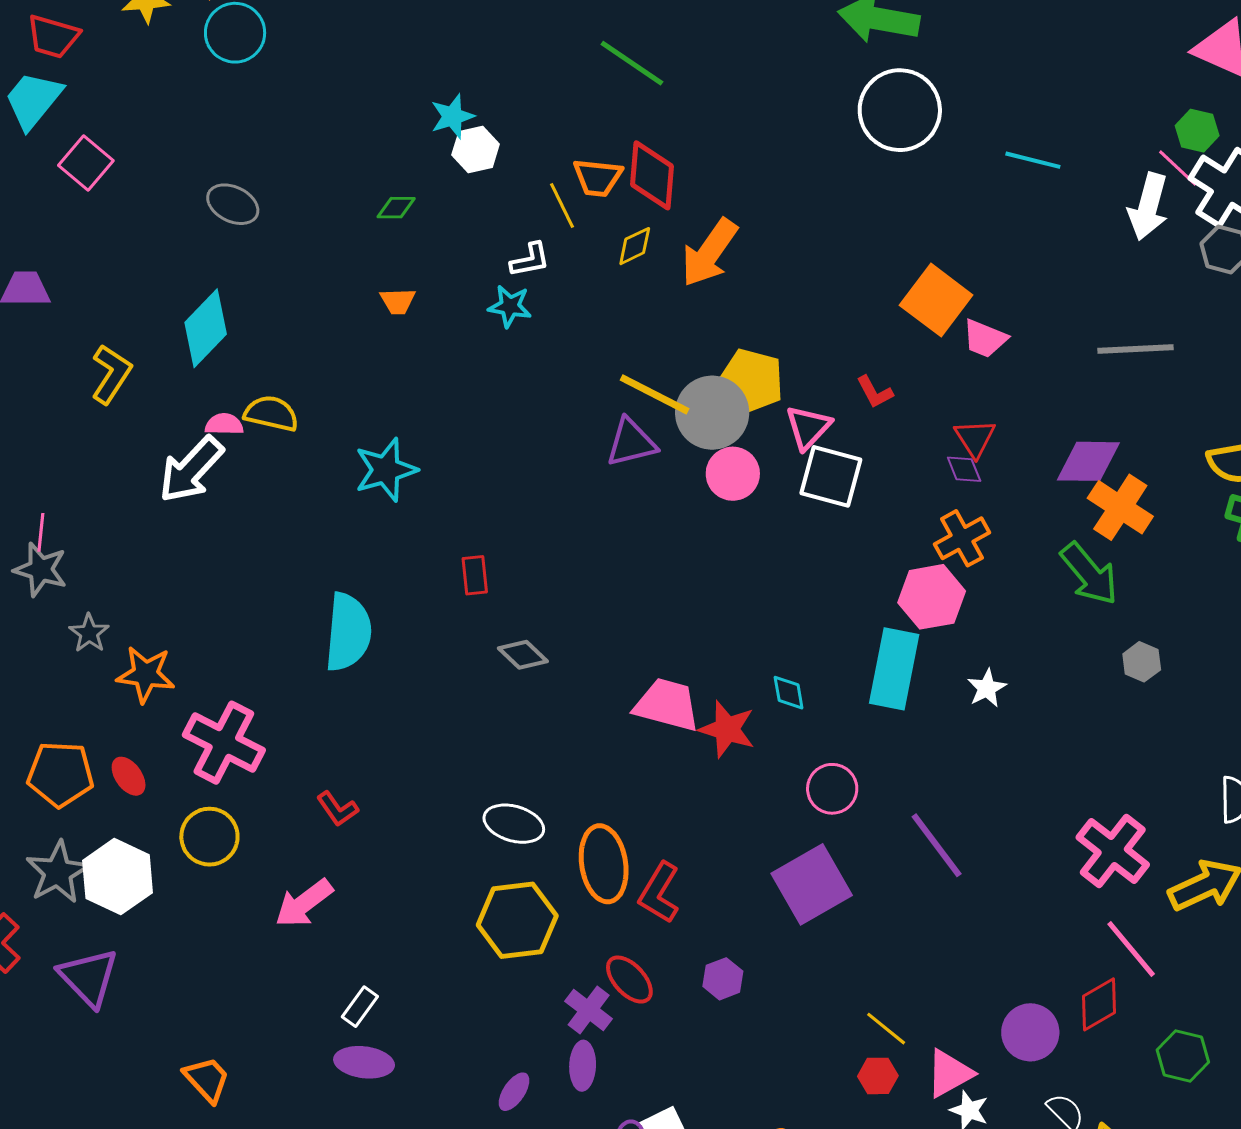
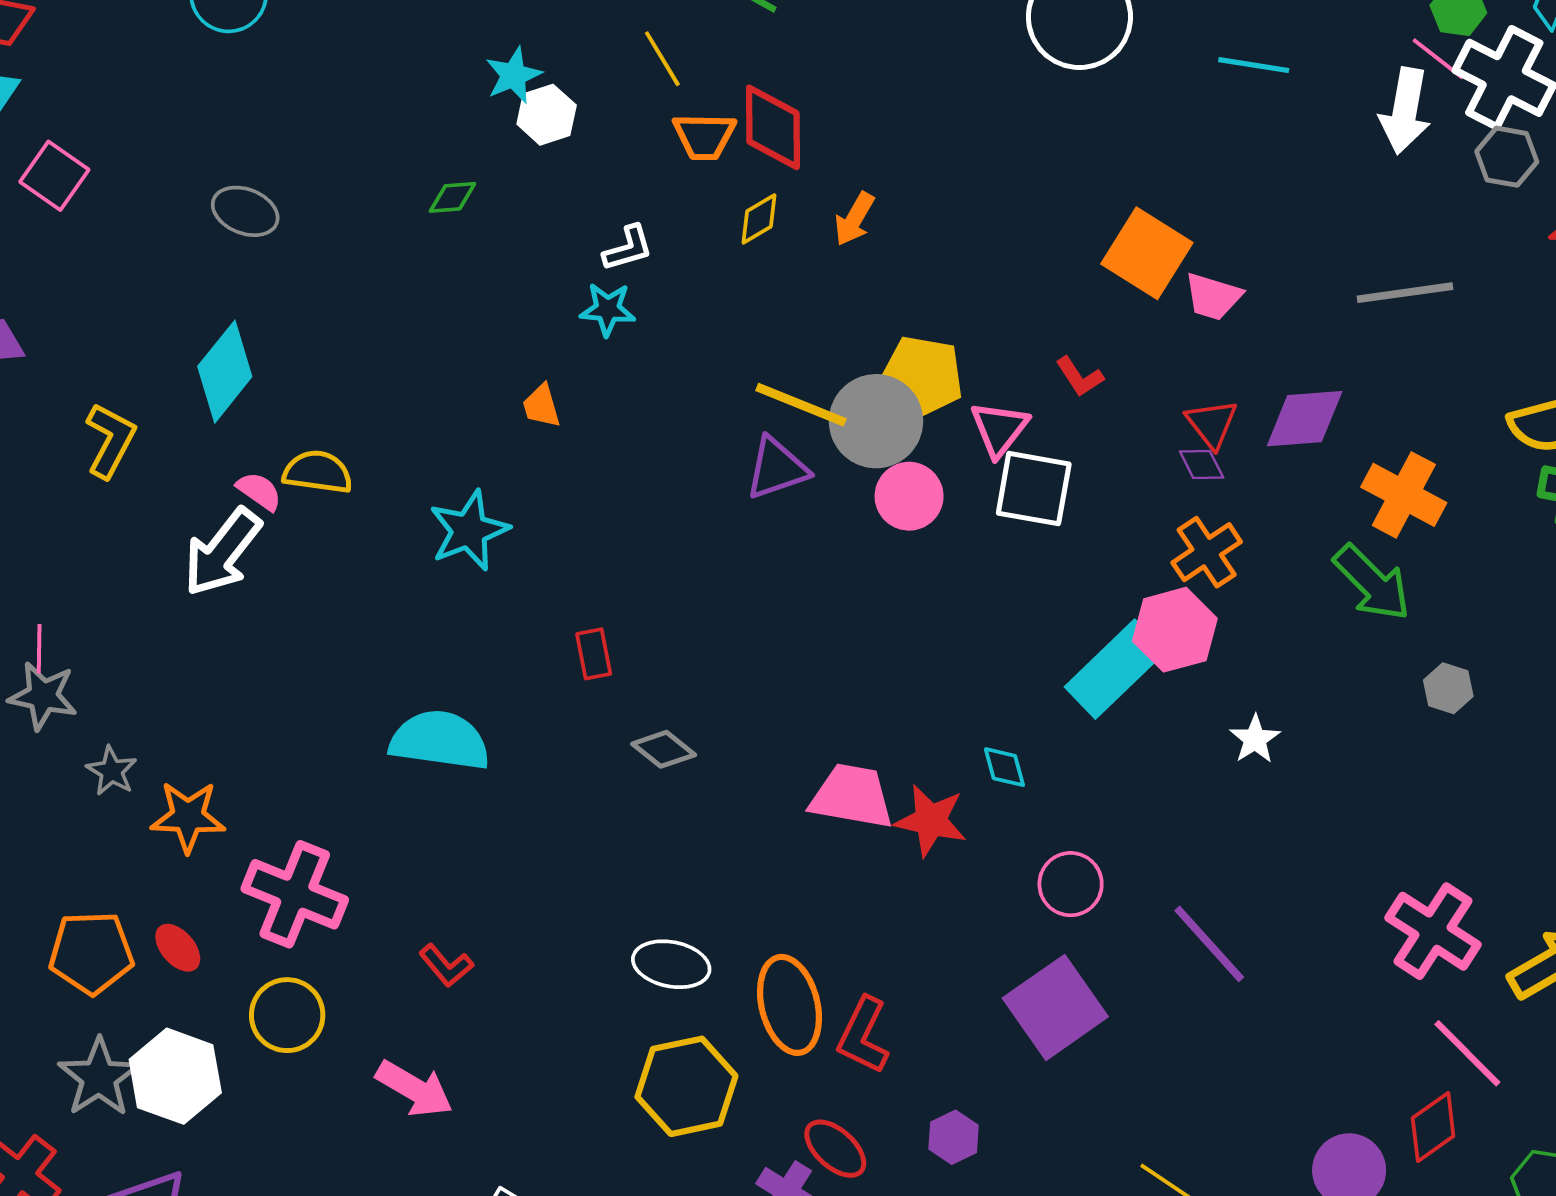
yellow line: (562, 205) -> (662, 59), moved
orange arrow: (709, 253) -> (854, 219), size x0.6
orange trapezoid: (398, 301) -> (541, 406), moved, turned 81
pink semicircle: (224, 424) -> (259, 491), turned 39
purple diamond: (1088, 461) -> (1305, 419), moved
cyan semicircle: (348, 632) -> (440, 740), turned -82
cyan rectangle: (894, 669) -> (1115, 669), moved, turned 40
pink arrow: (304, 903) -> (414, 1089), turned -108

